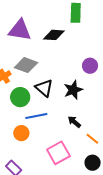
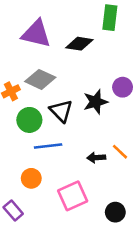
black star: (73, 90) -> (96, 102), moved
black arrow: (74, 122) -> (96, 158), turned -48
orange circle: (21, 133) -> (31, 178), moved
orange line: (92, 139) -> (120, 152), moved

